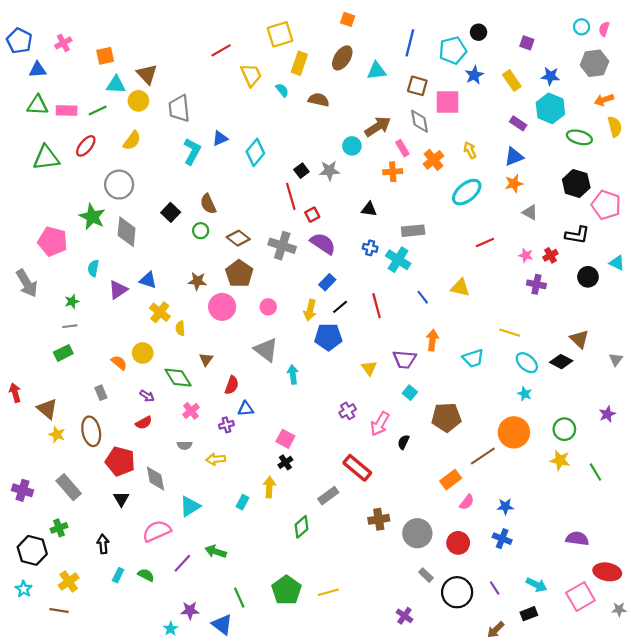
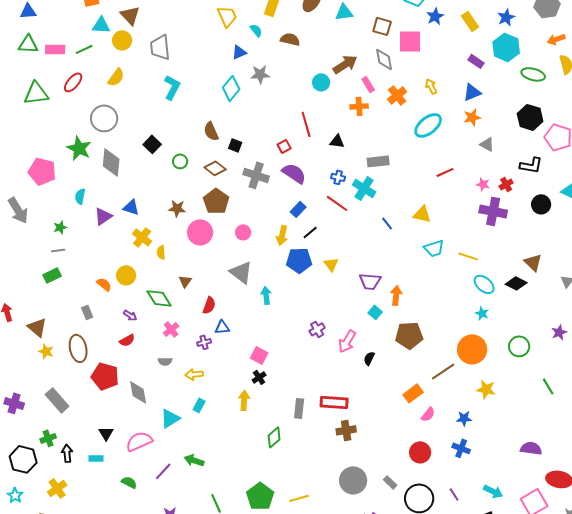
blue star: (550, 76) -> (506, 17), turned -30
blue triangle: (220, 138) -> (239, 52), moved
black square: (301, 171) -> (235, 145), moved, turned -32
gray star: (329, 171) -> (260, 74), moved
red line: (291, 196) -> (306, 124), moved
brown semicircle: (208, 204) -> (211, 131), moved
purple cross: (536, 284) -> (493, 211), size x1.5
red line: (377, 306) -> (337, 203), moved, turned -40
orange arrow: (432, 340) -> (396, 295), moved
cyan trapezoid: (473, 358) -> (434, 248), moved
yellow triangle: (369, 368) -> (331, 264), moved
yellow star: (560, 460) -> (486, 389), moved
red rectangle: (357, 468) -> (334, 402), moved, turned -36
gray rectangle: (328, 496) -> (299, 408), turned -48
black triangle: (121, 499) -> (106, 433), moved
cyan rectangle: (242, 502) -> (199, 405), moved
gray circle: (417, 533) -> (353, 480), moved
black arrow: (103, 544) -> (67, 453), moved
cyan rectangle: (118, 575) -> (96, 458), moved, turned 64

